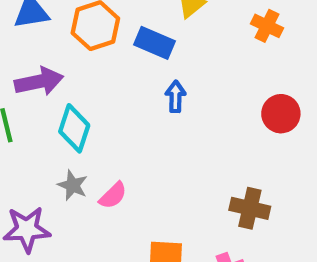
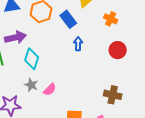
orange cross: (267, 26) -> (111, 19), moved
blue rectangle: (155, 43) -> (68, 19), turned 30
red circle: (281, 114) -> (118, 50), moved

